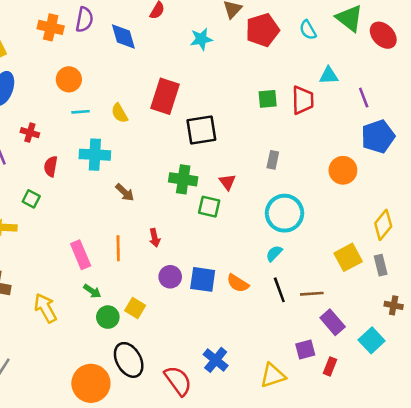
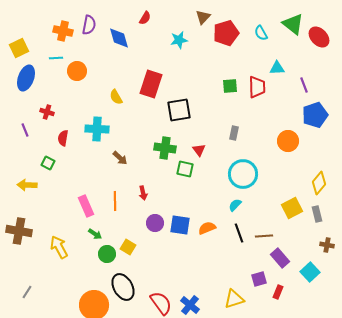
cyan line: (81, 112) -> (56, 58), moved
orange semicircle: (238, 283) -> (207, 228), turned 126
blue cross: (216, 360) -> (190, 305), moved

